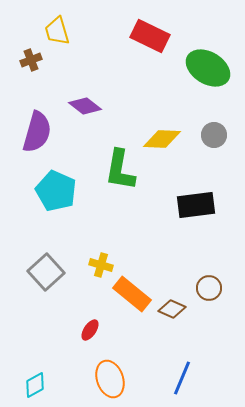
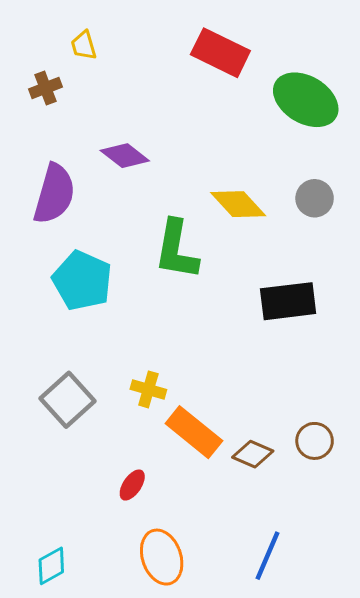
yellow trapezoid: (57, 31) -> (84, 45), size x0.7
yellow diamond: (162, 139) -> (238, 204), turned 45
brown circle: (209, 288) -> (315, 441), moved

